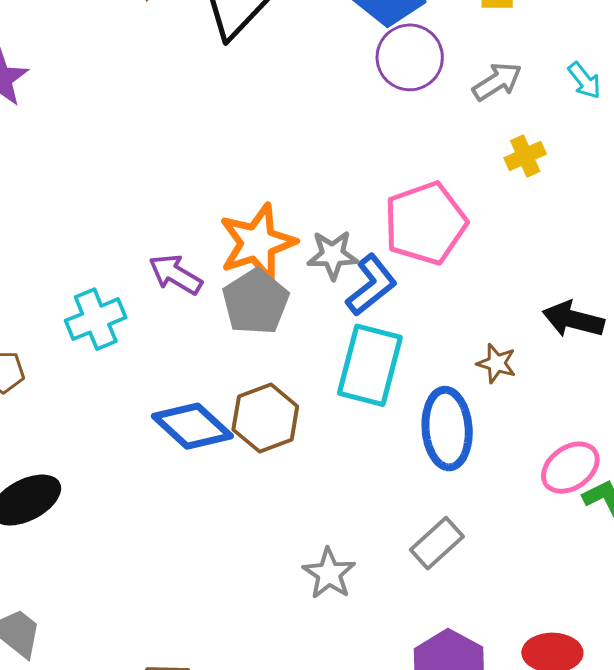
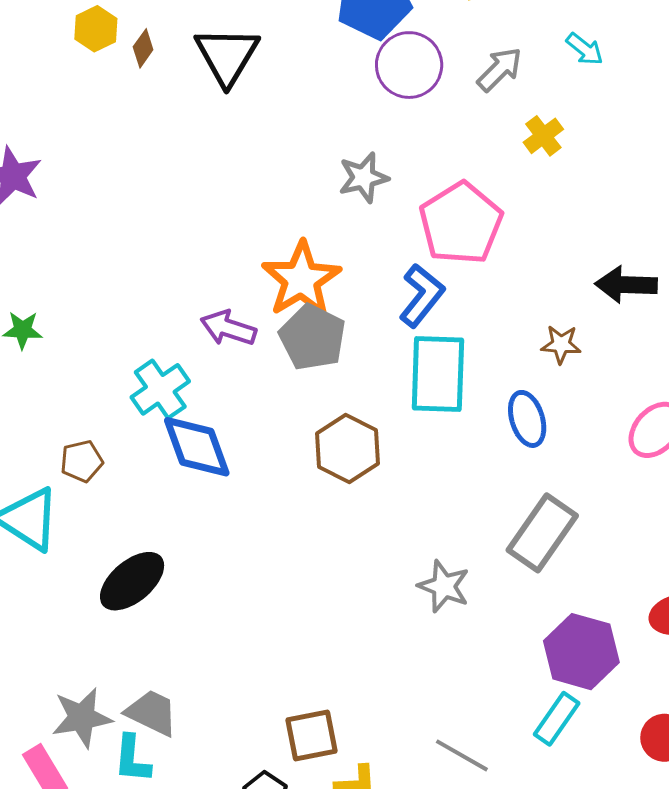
gray star: (333, 255) -> (363, 178), moved
blue diamond: (192, 426) -> (197, 447), moved, turned 40
blue ellipse: (447, 429) -> (527, 419), size x0.7
gray rectangle: (437, 543) -> (542, 533), size x1.4

